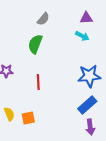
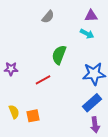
green semicircle: (35, 44) -> (59, 55), moved
red line: (38, 82) -> (43, 80), turned 63

